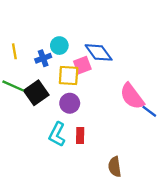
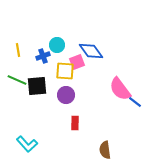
black square: (36, 93) -> (37, 86), turned 30
cyan L-shape: (57, 134) -> (27, 144), moved, turned -70

